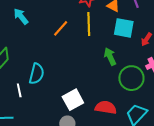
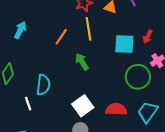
cyan arrow: (21, 16) -> (20, 30), turned 72
cyan square: (124, 28) -> (124, 44), moved
green arrow: (110, 57) -> (82, 62), moved

